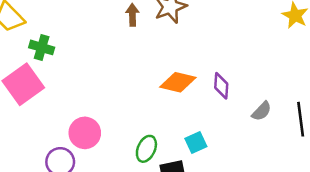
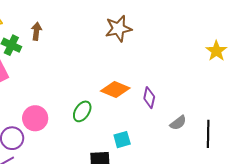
brown arrow: (132, 15) -> (36, 31), moved
green ellipse: (146, 149) -> (82, 111), moved

